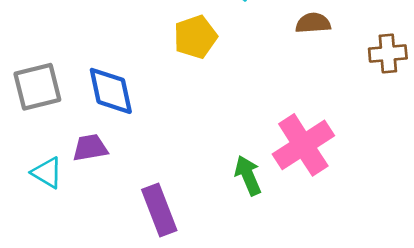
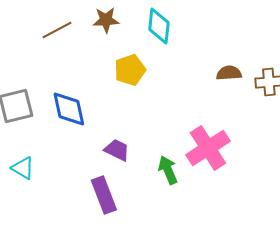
brown semicircle: (313, 23) -> (229, 73), moved
purple trapezoid: (90, 148) -> (117, 150), moved, turned 36

